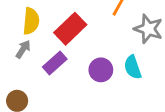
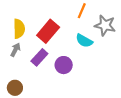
cyan semicircle: (133, 67) -> (84, 41), moved, turned -36
purple circle: (101, 70) -> (64, 65), moved

